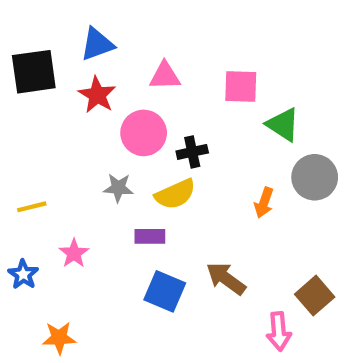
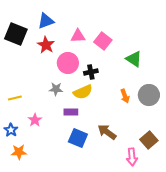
black square: (34, 72) -> (16, 34), turned 30
pink square: (241, 86) -> (103, 41), moved, turned 36
gray circle: (315, 177) -> (149, 95), moved
orange arrow: (264, 203) -> (125, 96), turned -40
orange star: (59, 338) -> (19, 152), moved

